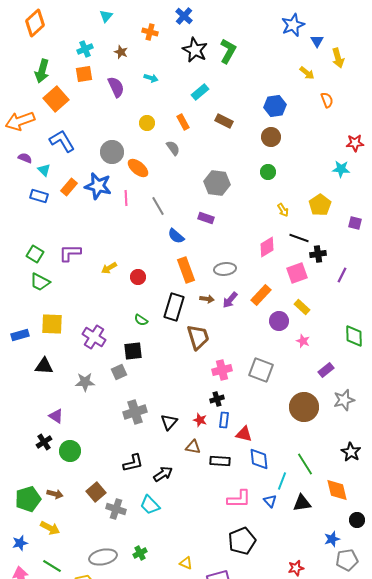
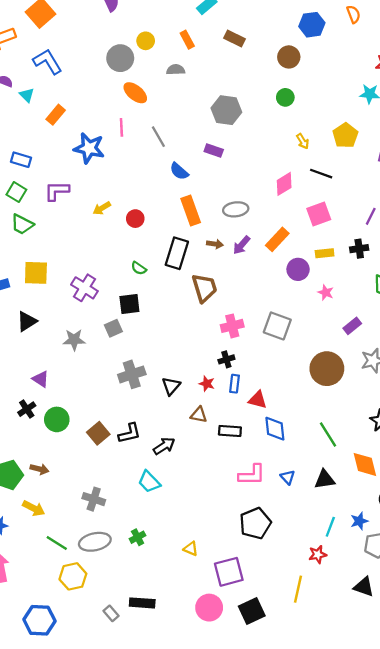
blue hexagon: (275, 106) -> (312, 25), moved
gray semicircle: (173, 148) -> (176, 70), turned -56
gray circle: (112, 152) -> (120, 58), moved
blue star: (98, 186) -> (89, 148), moved
blue rectangle: (39, 196) -> (21, 160), moved
black cross: (318, 254) -> (359, 249), moved
yellow rectangle: (302, 307) -> (325, 253), turned -49
black triangle: (44, 366) -> (27, 321), turned -36
cyan line: (282, 481) -> (330, 527), moved
brown square: (96, 492) -> (98, 433), moved
gray cross: (116, 509) -> (94, 499), moved
green line: (52, 566) -> (57, 543), moved

